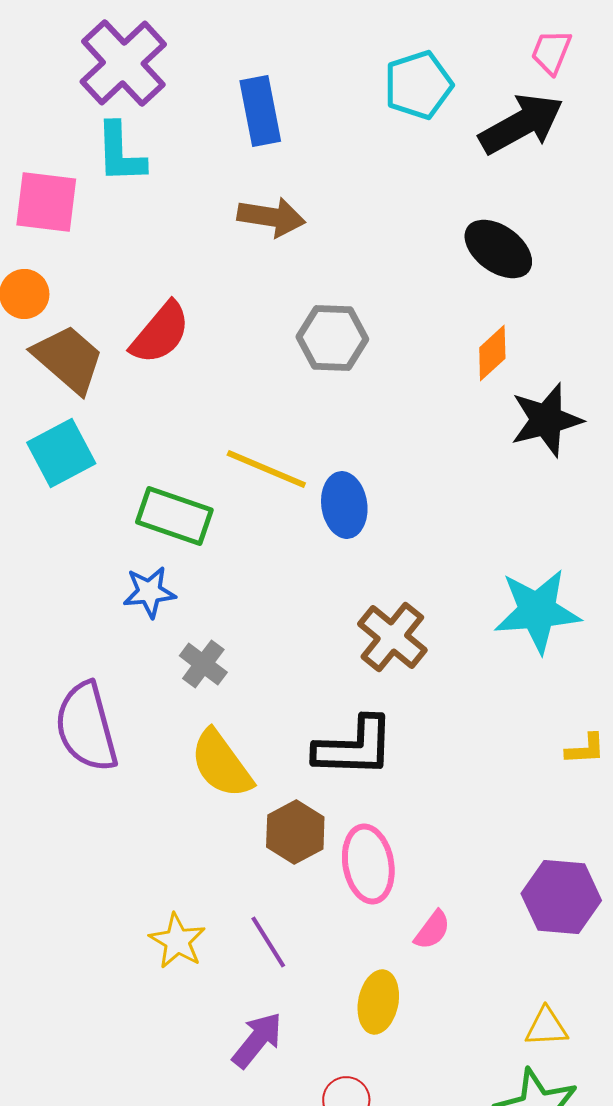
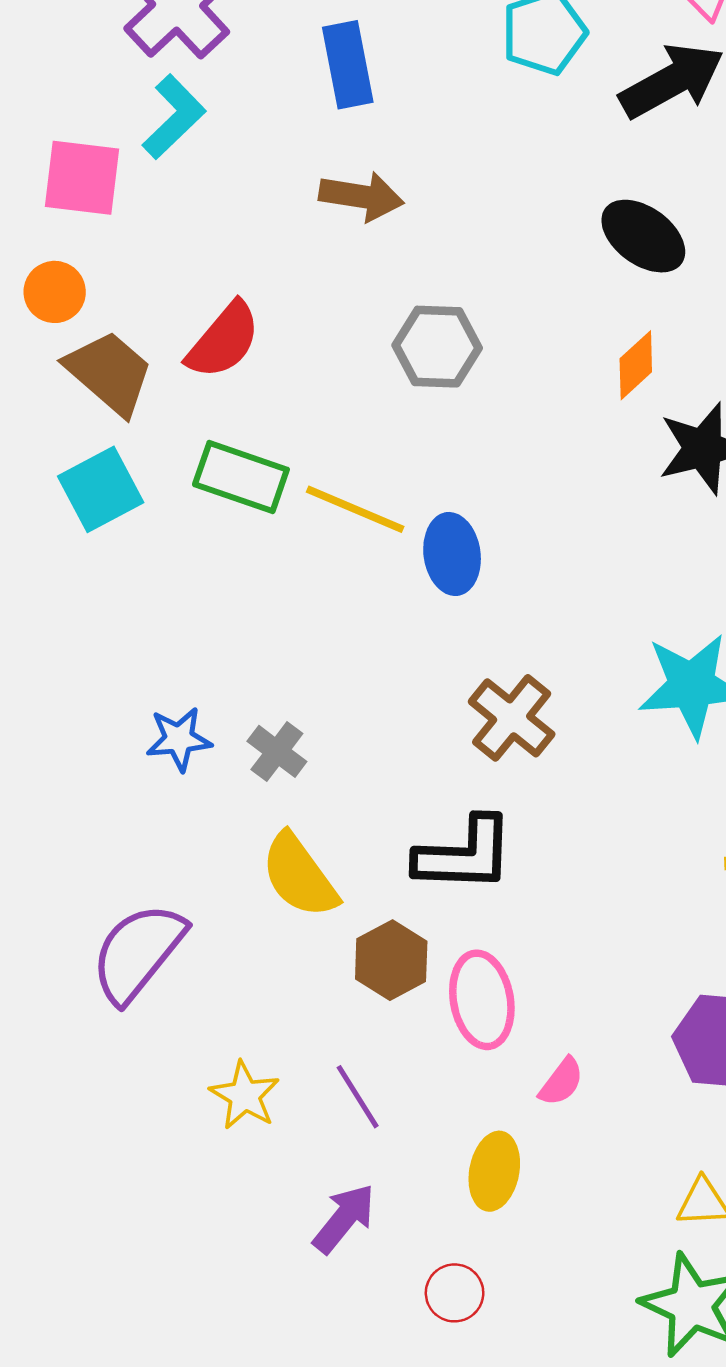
cyan L-shape: (120, 153) -> (174, 117), turned -132
green rectangle: (174, 516) -> (241, 477), moved
blue star: (149, 592) -> (179, 739), moved
purple semicircle: (86, 727) -> (138, 953), moved, turned 54

